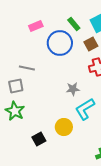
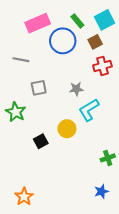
pink rectangle: (36, 26) -> (38, 23), size x1.6
gray line: (27, 68) -> (21, 60), moved
gray square: (16, 86) -> (39, 88), moved

